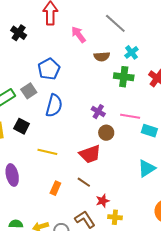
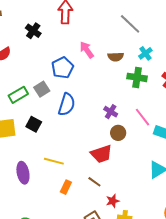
pink arrow: (78, 35) -> (87, 50), moved
pink line: (130, 116) -> (143, 117), turned 42
yellow line: (47, 152) -> (54, 161), moved

